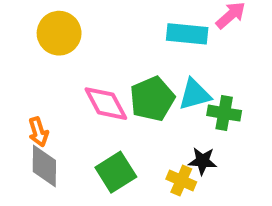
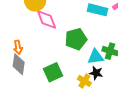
cyan triangle: (195, 94) -> (95, 57), moved
pink diamond: (106, 104) -> (47, 20), moved

